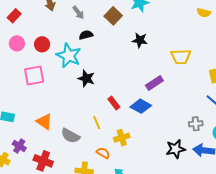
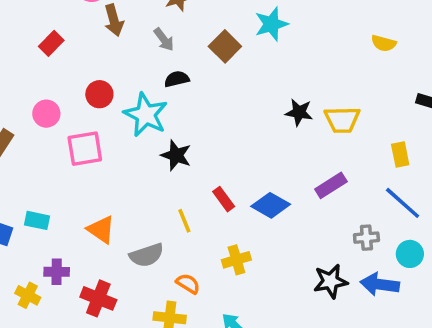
black star: (140, 40) -> (299, 112), moved
pink circle: (17, 43) -> (46, 114), moved
purple rectangle: (154, 83) -> (331, 185), moved
yellow line: (97, 123) -> (184, 221), moved
gray semicircle: (70, 136) -> (147, 255), turned -48
purple cross: (19, 146) -> (57, 272), turned -32
orange semicircle: (103, 153) -> (188, 284), moved

